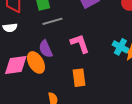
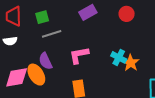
pink L-shape: (80, 44) -> (79, 55), turned -80

